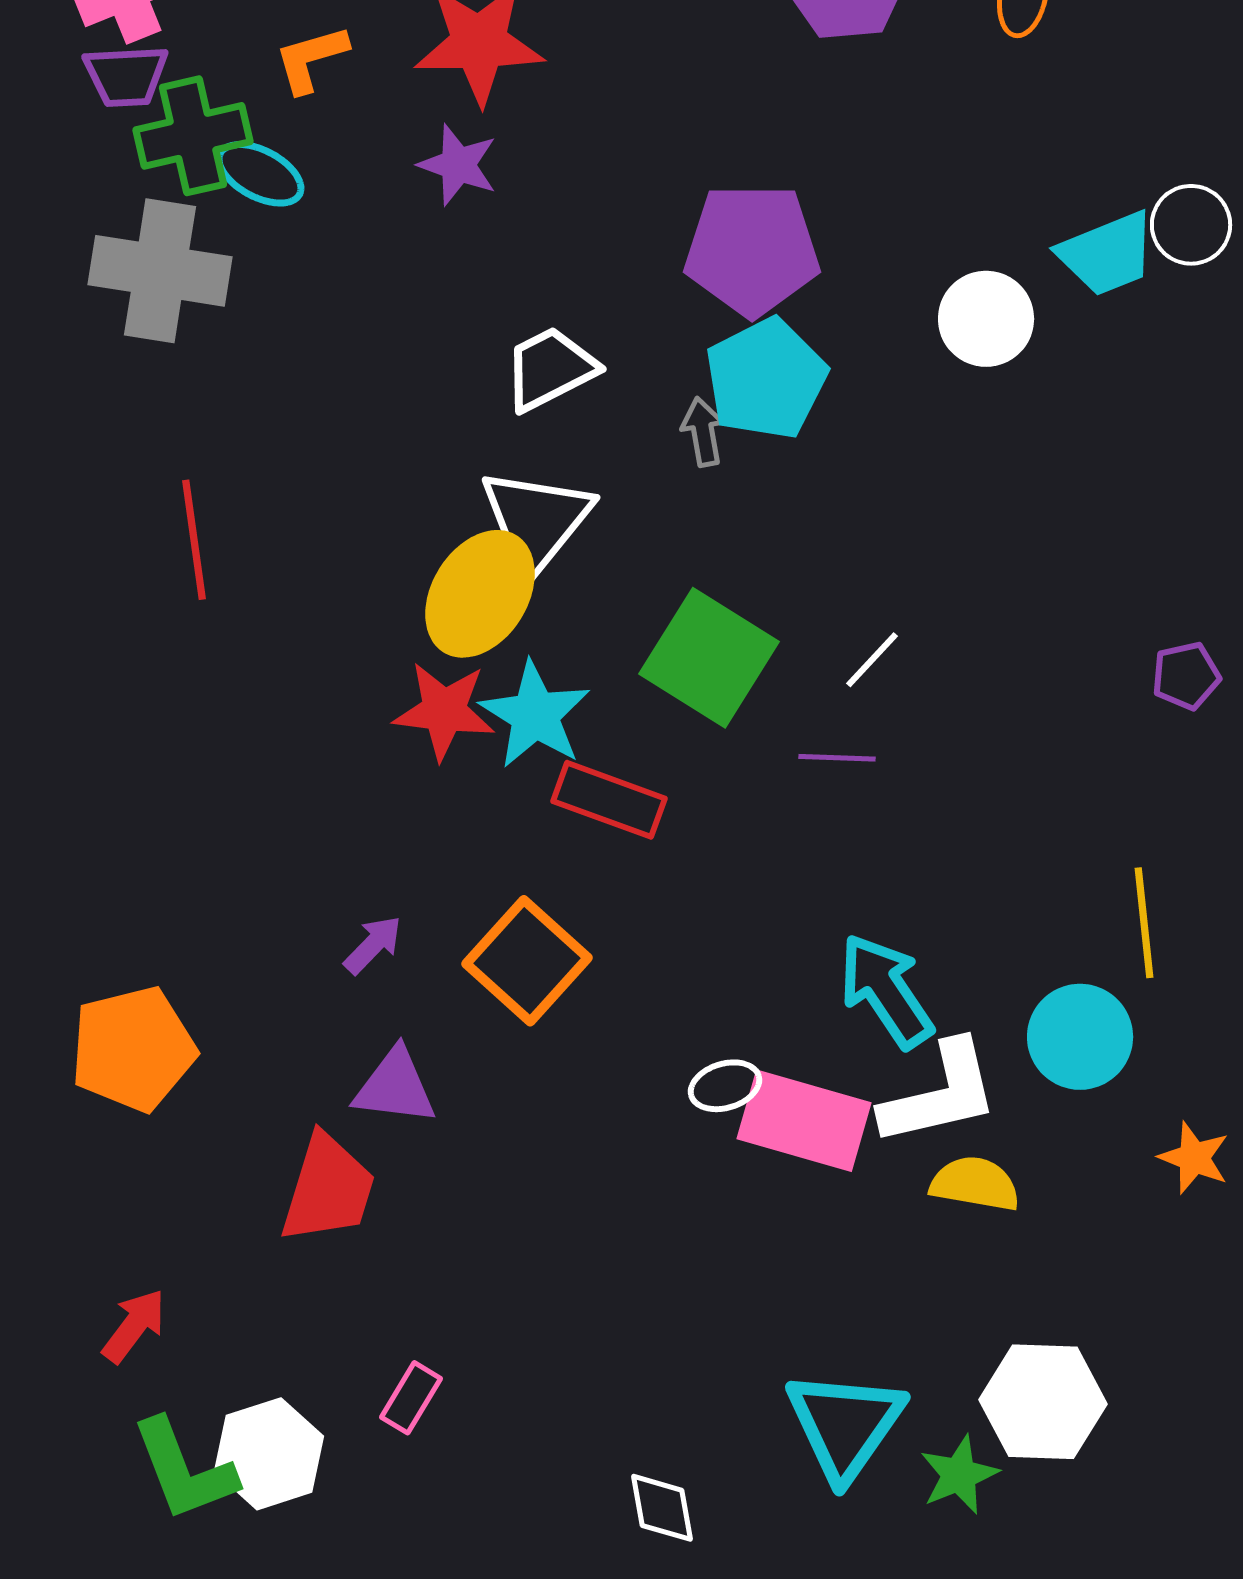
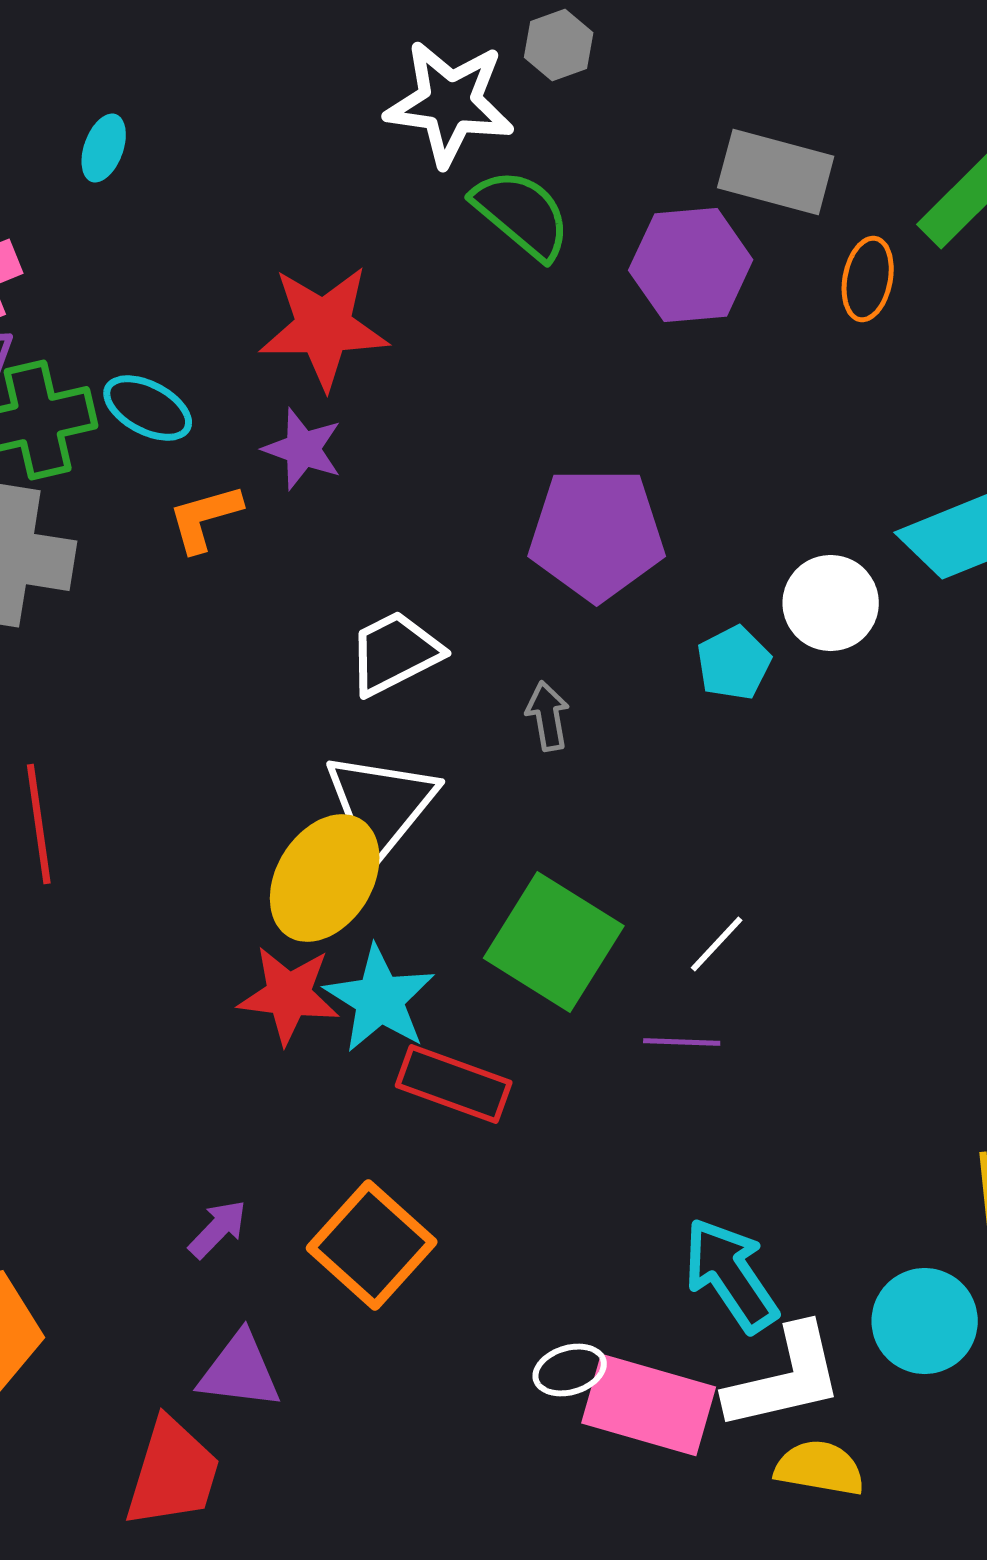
orange L-shape: (311, 59) -> (205, 518), moved
cyan ellipse: (260, 174) -> (148, 408), moved
cyan pentagon: (766, 379) -> (734, 663), moved, size x0.6

